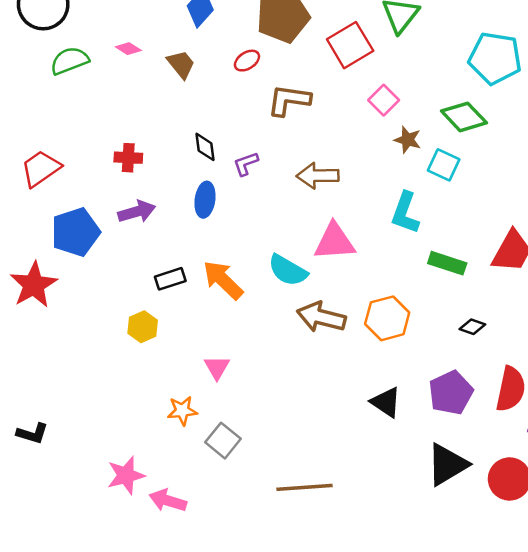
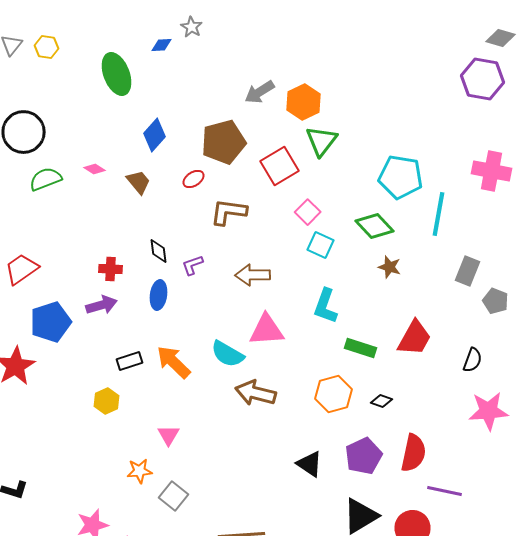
brown star: (408, 140) -> (390, 267), moved
red cross: (128, 158) -> (110, 269), moved
cyan square: (444, 165) -> (320, 245), moved
orange hexagon: (387, 318) -> (334, 394), moved

